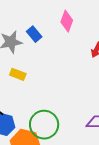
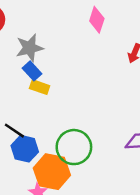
blue rectangle: (34, 34) -> (32, 71), moved

